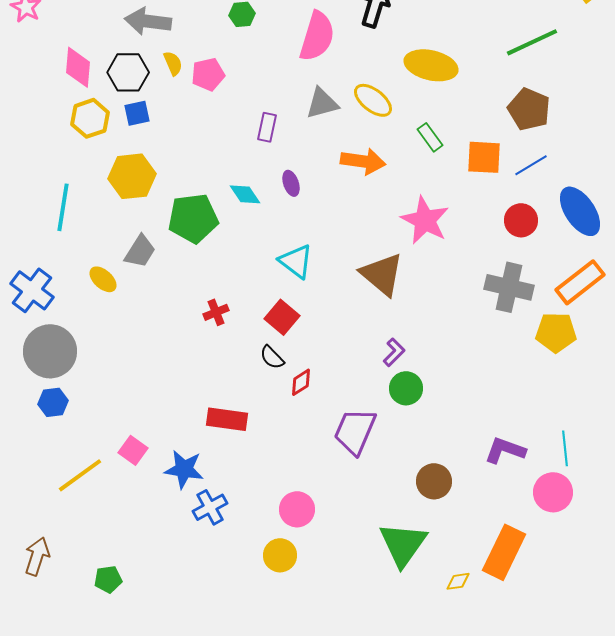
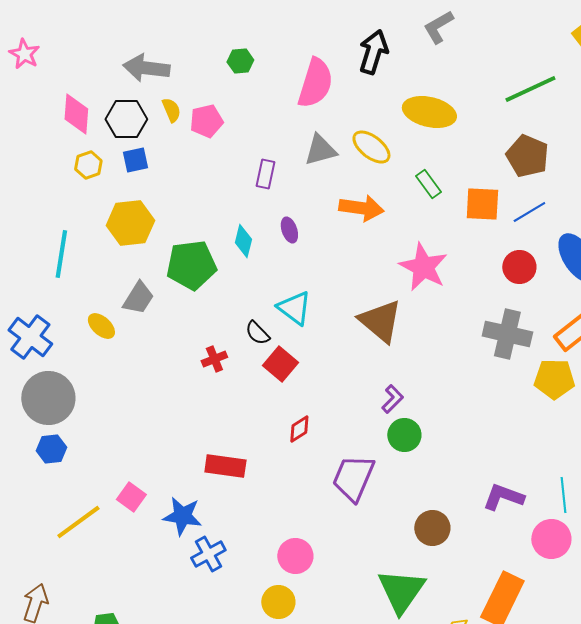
yellow hexagon: (90, 118) -> (88, 165), size x0.7
cyan diamond: (245, 194) -> (243, 241), turned 48
black semicircle: (272, 357) -> (257, 333), moved

